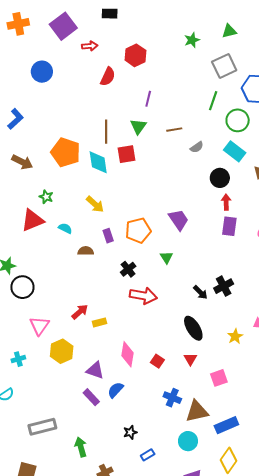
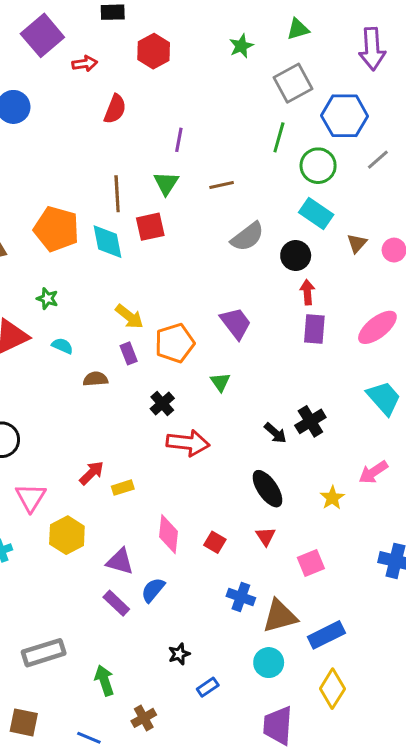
red hexagon: (135, 55) -> (154, 51), moved
gray semicircle: (197, 147) -> (247, 237), moved, size x1.6
green star: (46, 197) -> (47, 299), moved
yellow arrow: (95, 204) -> (129, 317), moved

